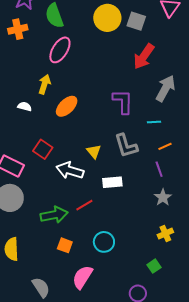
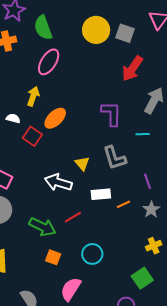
orange line: (165, 146) -> (123, 204), moved
red square: (43, 149) -> (32, 136), moved
green arrow: (54, 215) -> (42, 227), turned 36
green square: (154, 266) -> (142, 278), size x1.5

